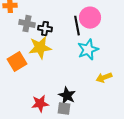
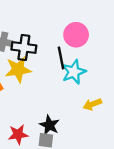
black line: (77, 26) -> (61, 58), moved
black cross: (45, 29) -> (24, 48), size x1.5

